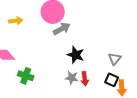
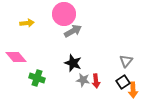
black star: (76, 55) -> (73, 63), moved
black square: (112, 80) -> (123, 82), turned 32

